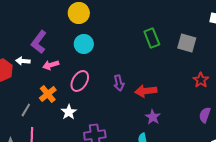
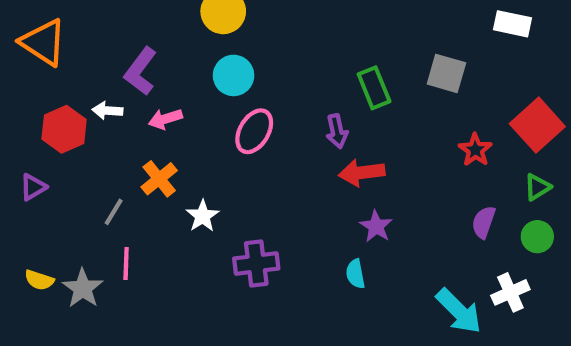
green rectangle: (152, 38) -> (374, 88), moved
pink ellipse: (80, 81) -> (254, 131), moved
purple arrow: (119, 83) -> (337, 131), moved

